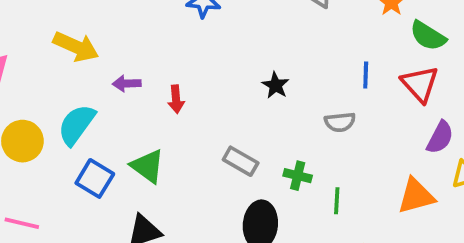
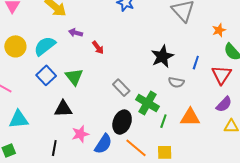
black star: (275, 85) -> (162, 56), moved, size x1.6
red arrow: (176, 99) -> (98, 48), turned -48
green cross: (298, 176) -> (148, 103), size x1.6
orange triangle: (416, 196) -> (190, 117), moved

